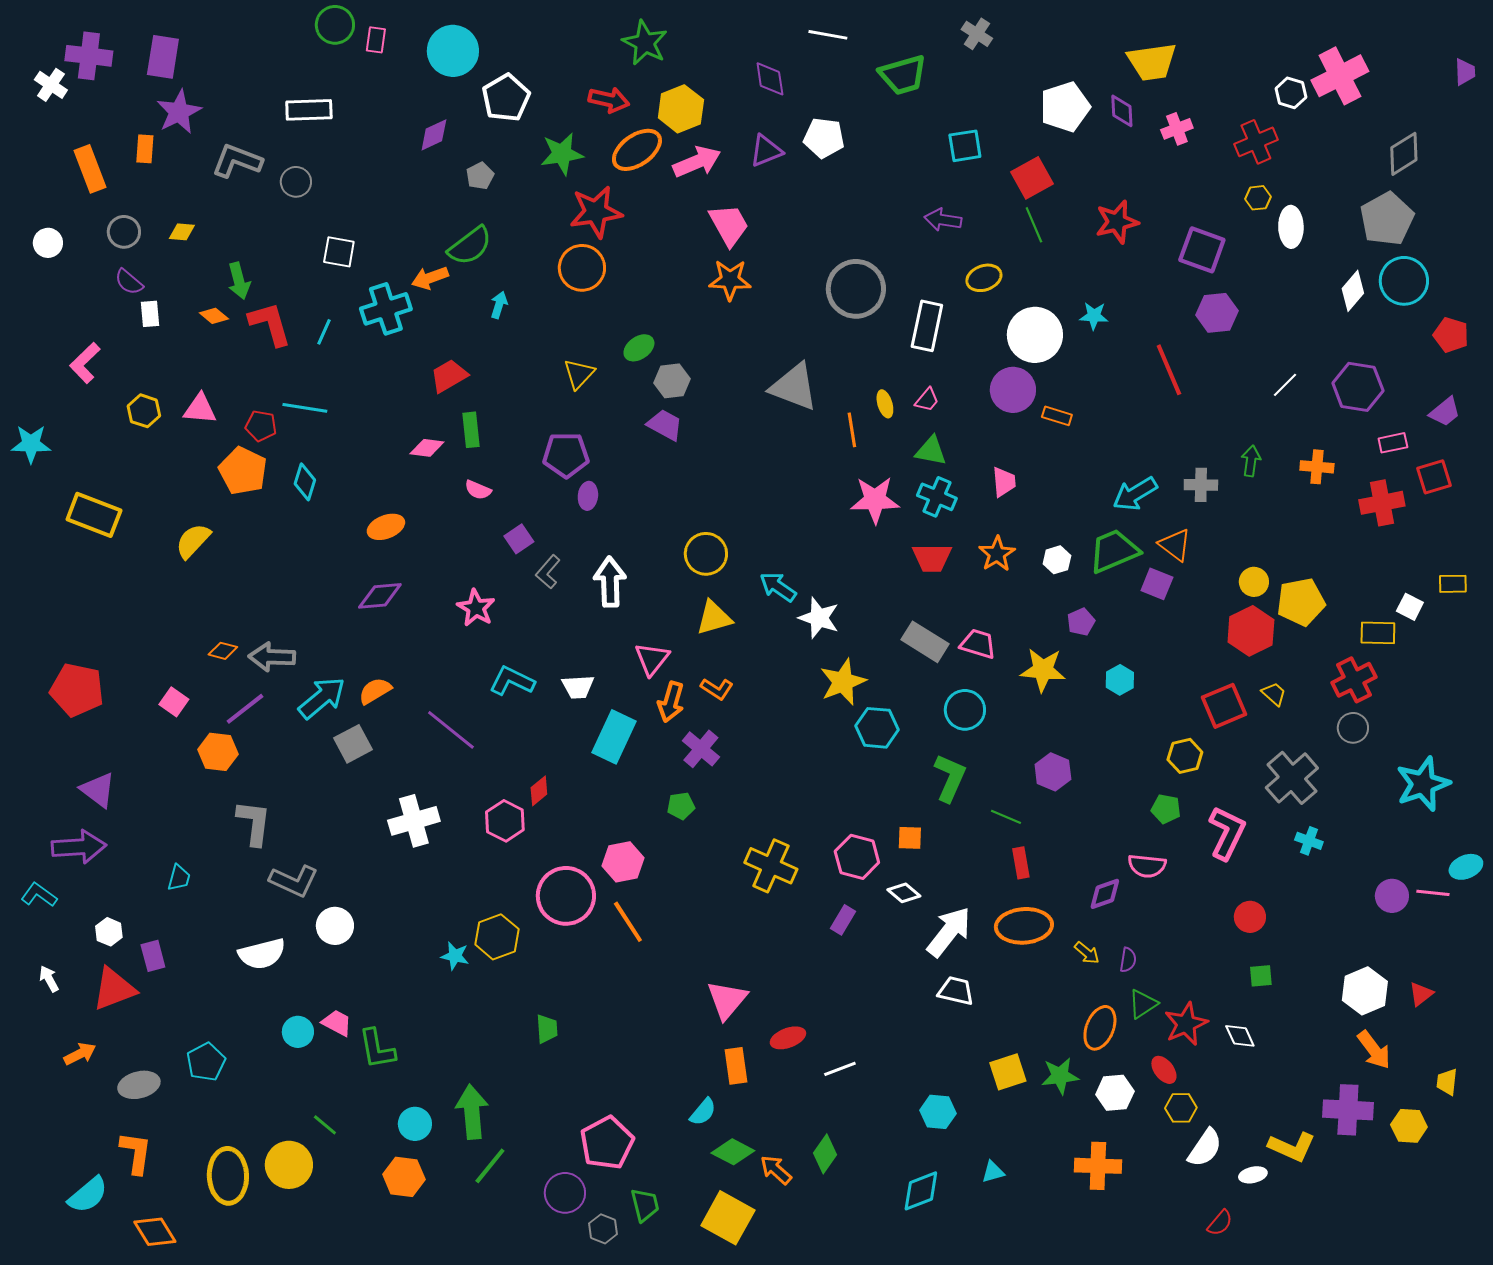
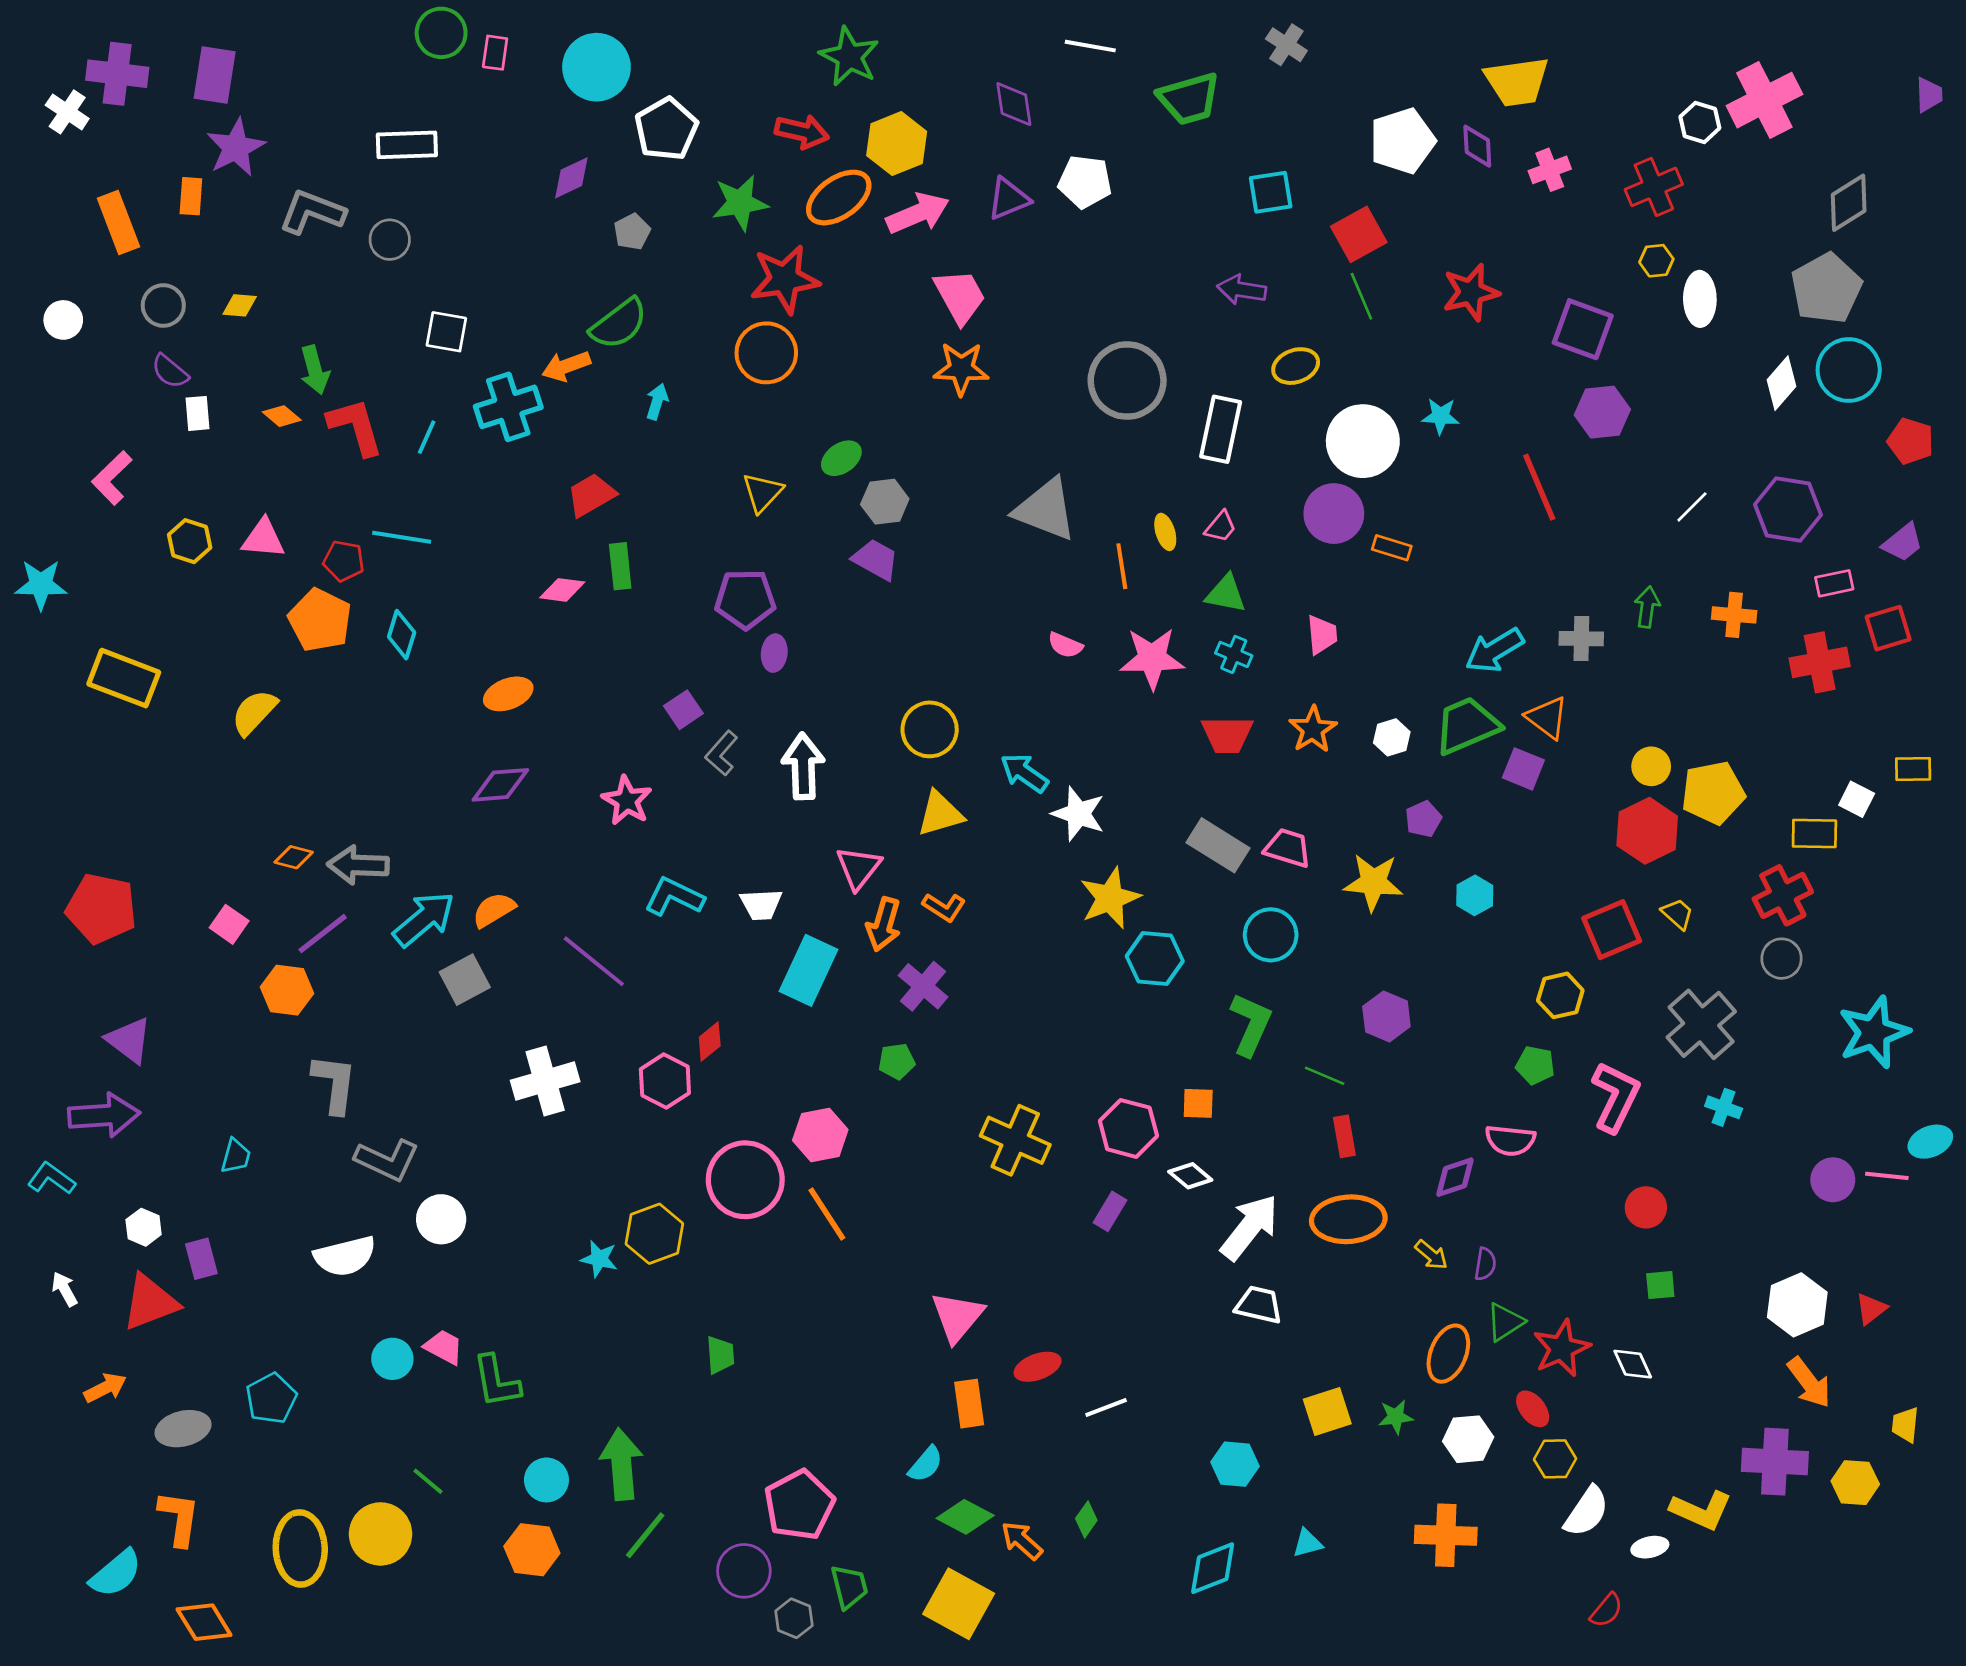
pink semicircle: (478, 490) -> (1065, 645), moved
cyan cross: (937, 497) -> (1234, 654), size x0.7
green star: (1060, 1076) -> (1396, 1417), size x0.7
green diamond: (825, 1154) -> (1086, 1519), size x0.7

